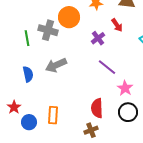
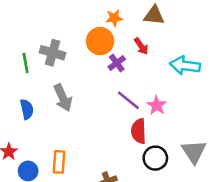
orange circle: (69, 17) -> (100, 41), moved
gray arrow: (56, 65) -> (63, 98), turned -90
pink star: (125, 88) -> (157, 105), moved
red semicircle: (97, 108) -> (139, 131), moved

